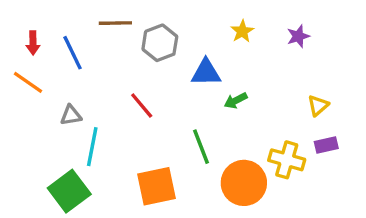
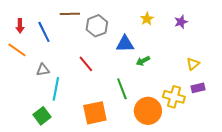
green square: (69, 191) -> (42, 116), size x0.7

